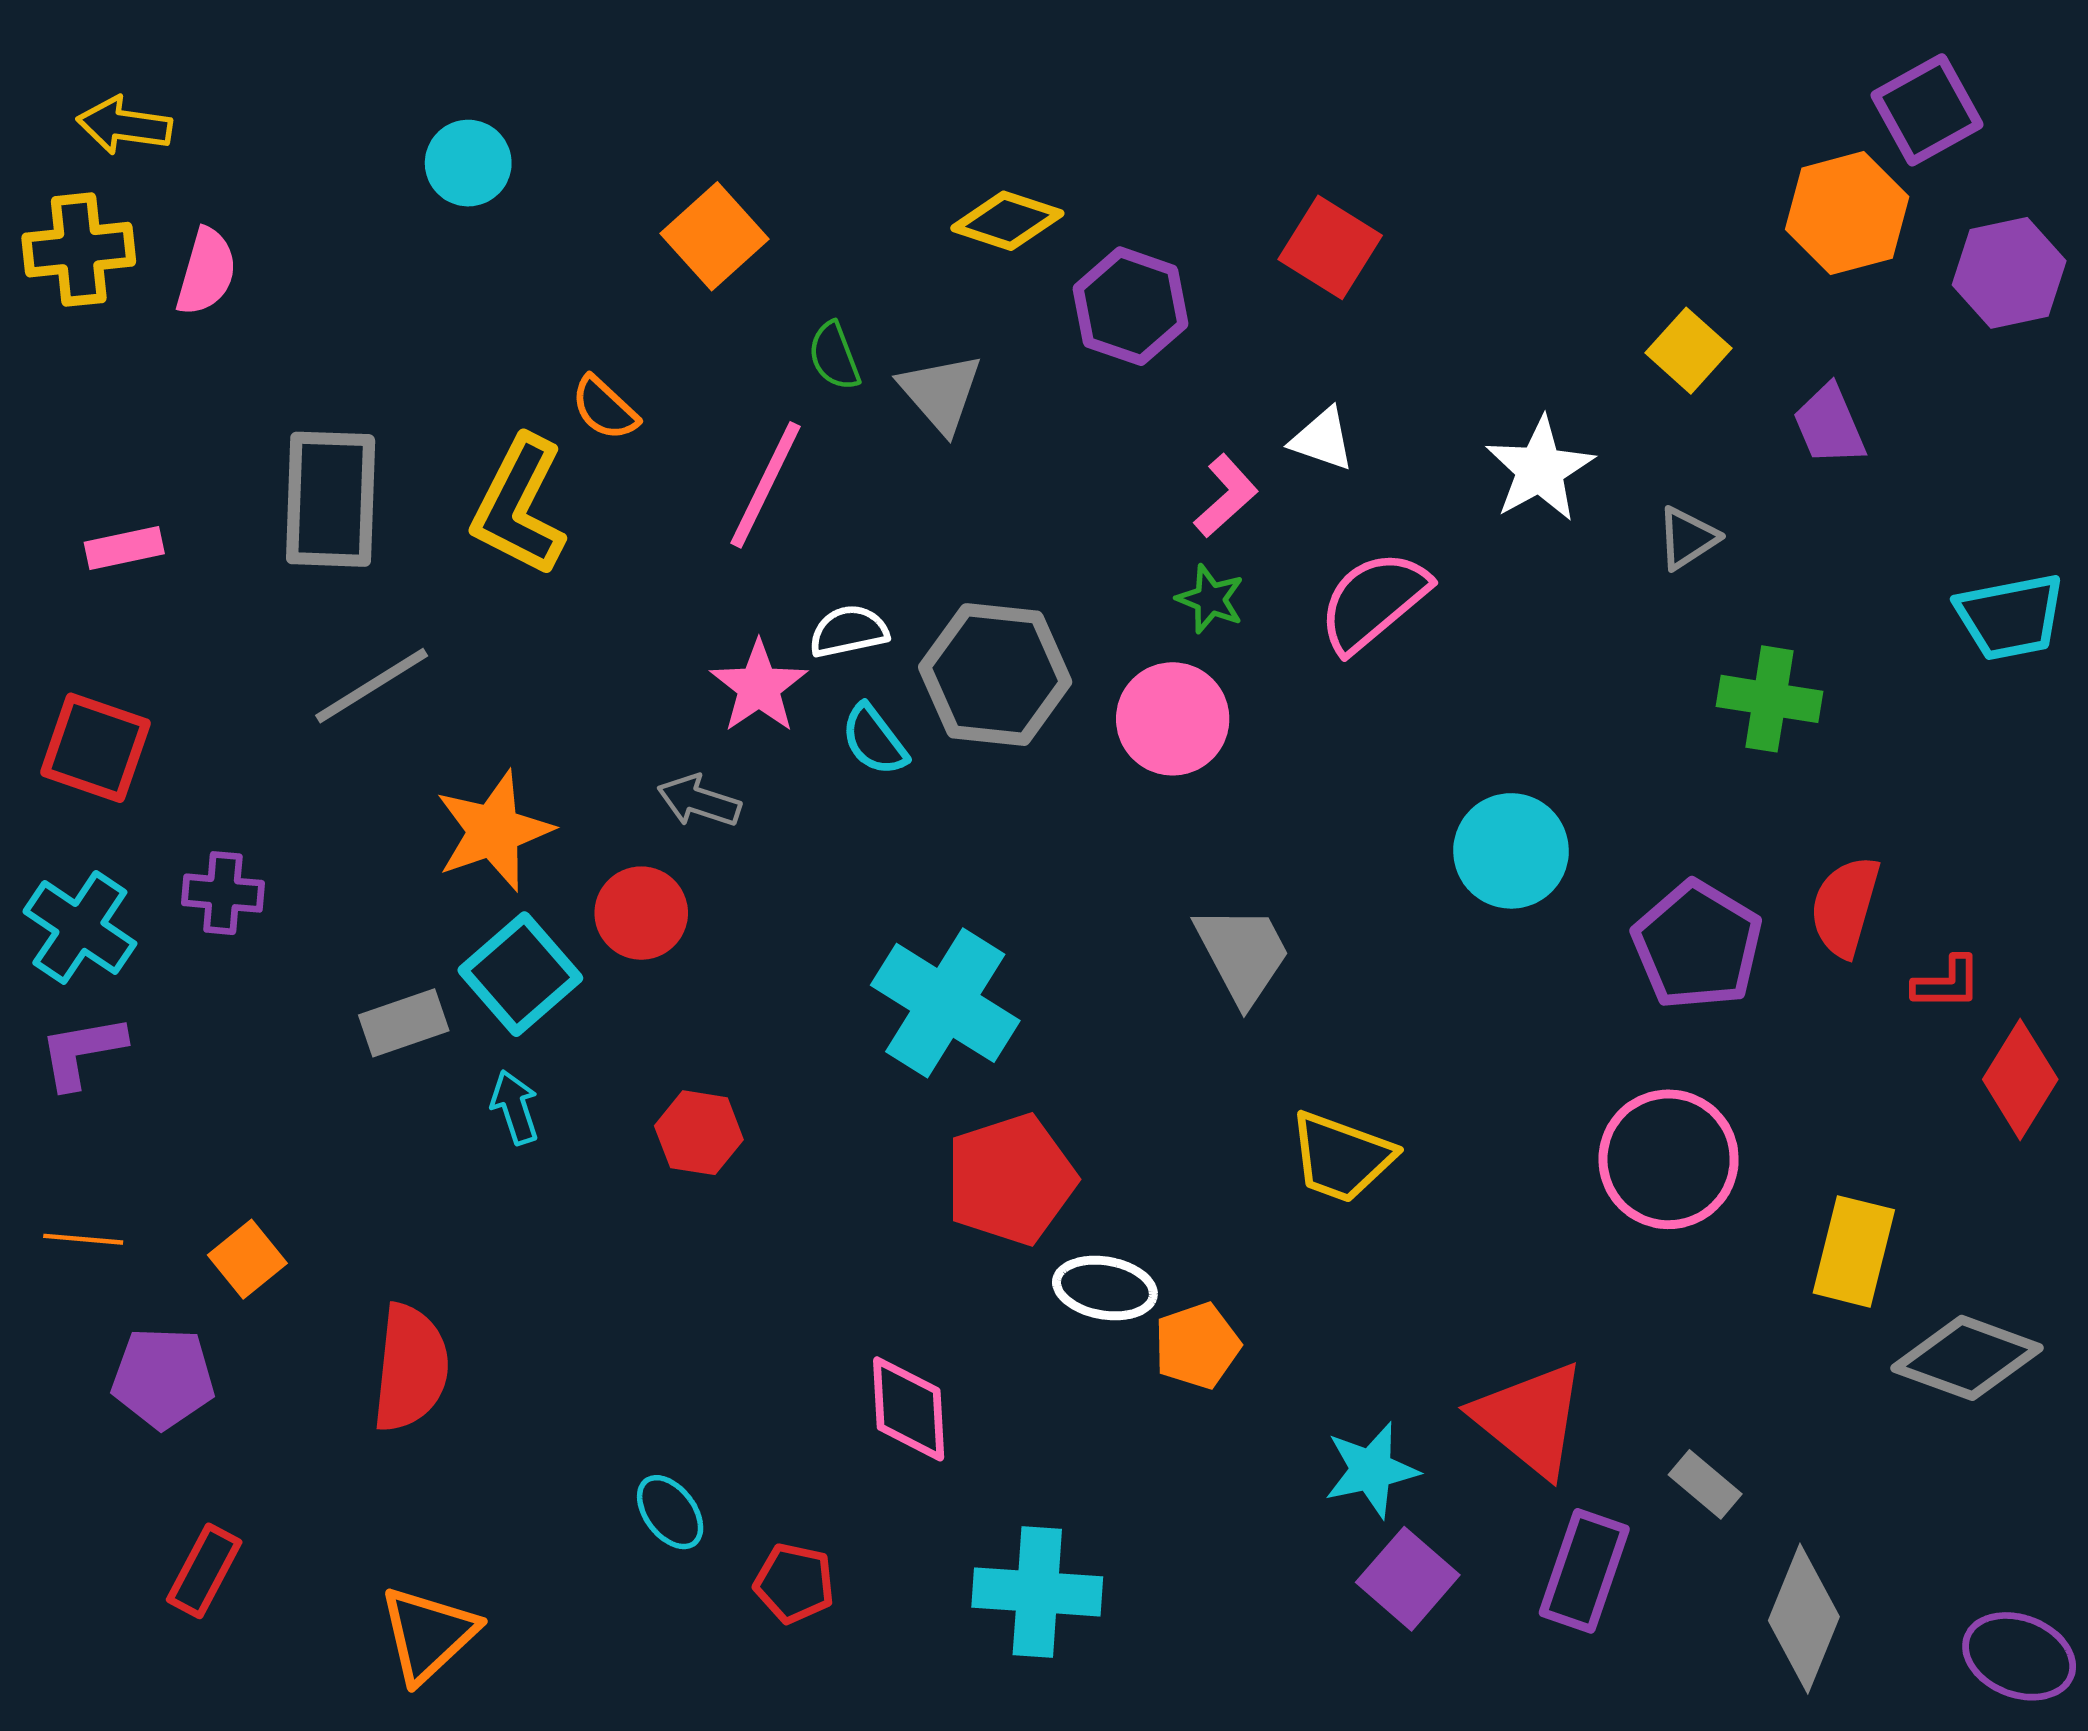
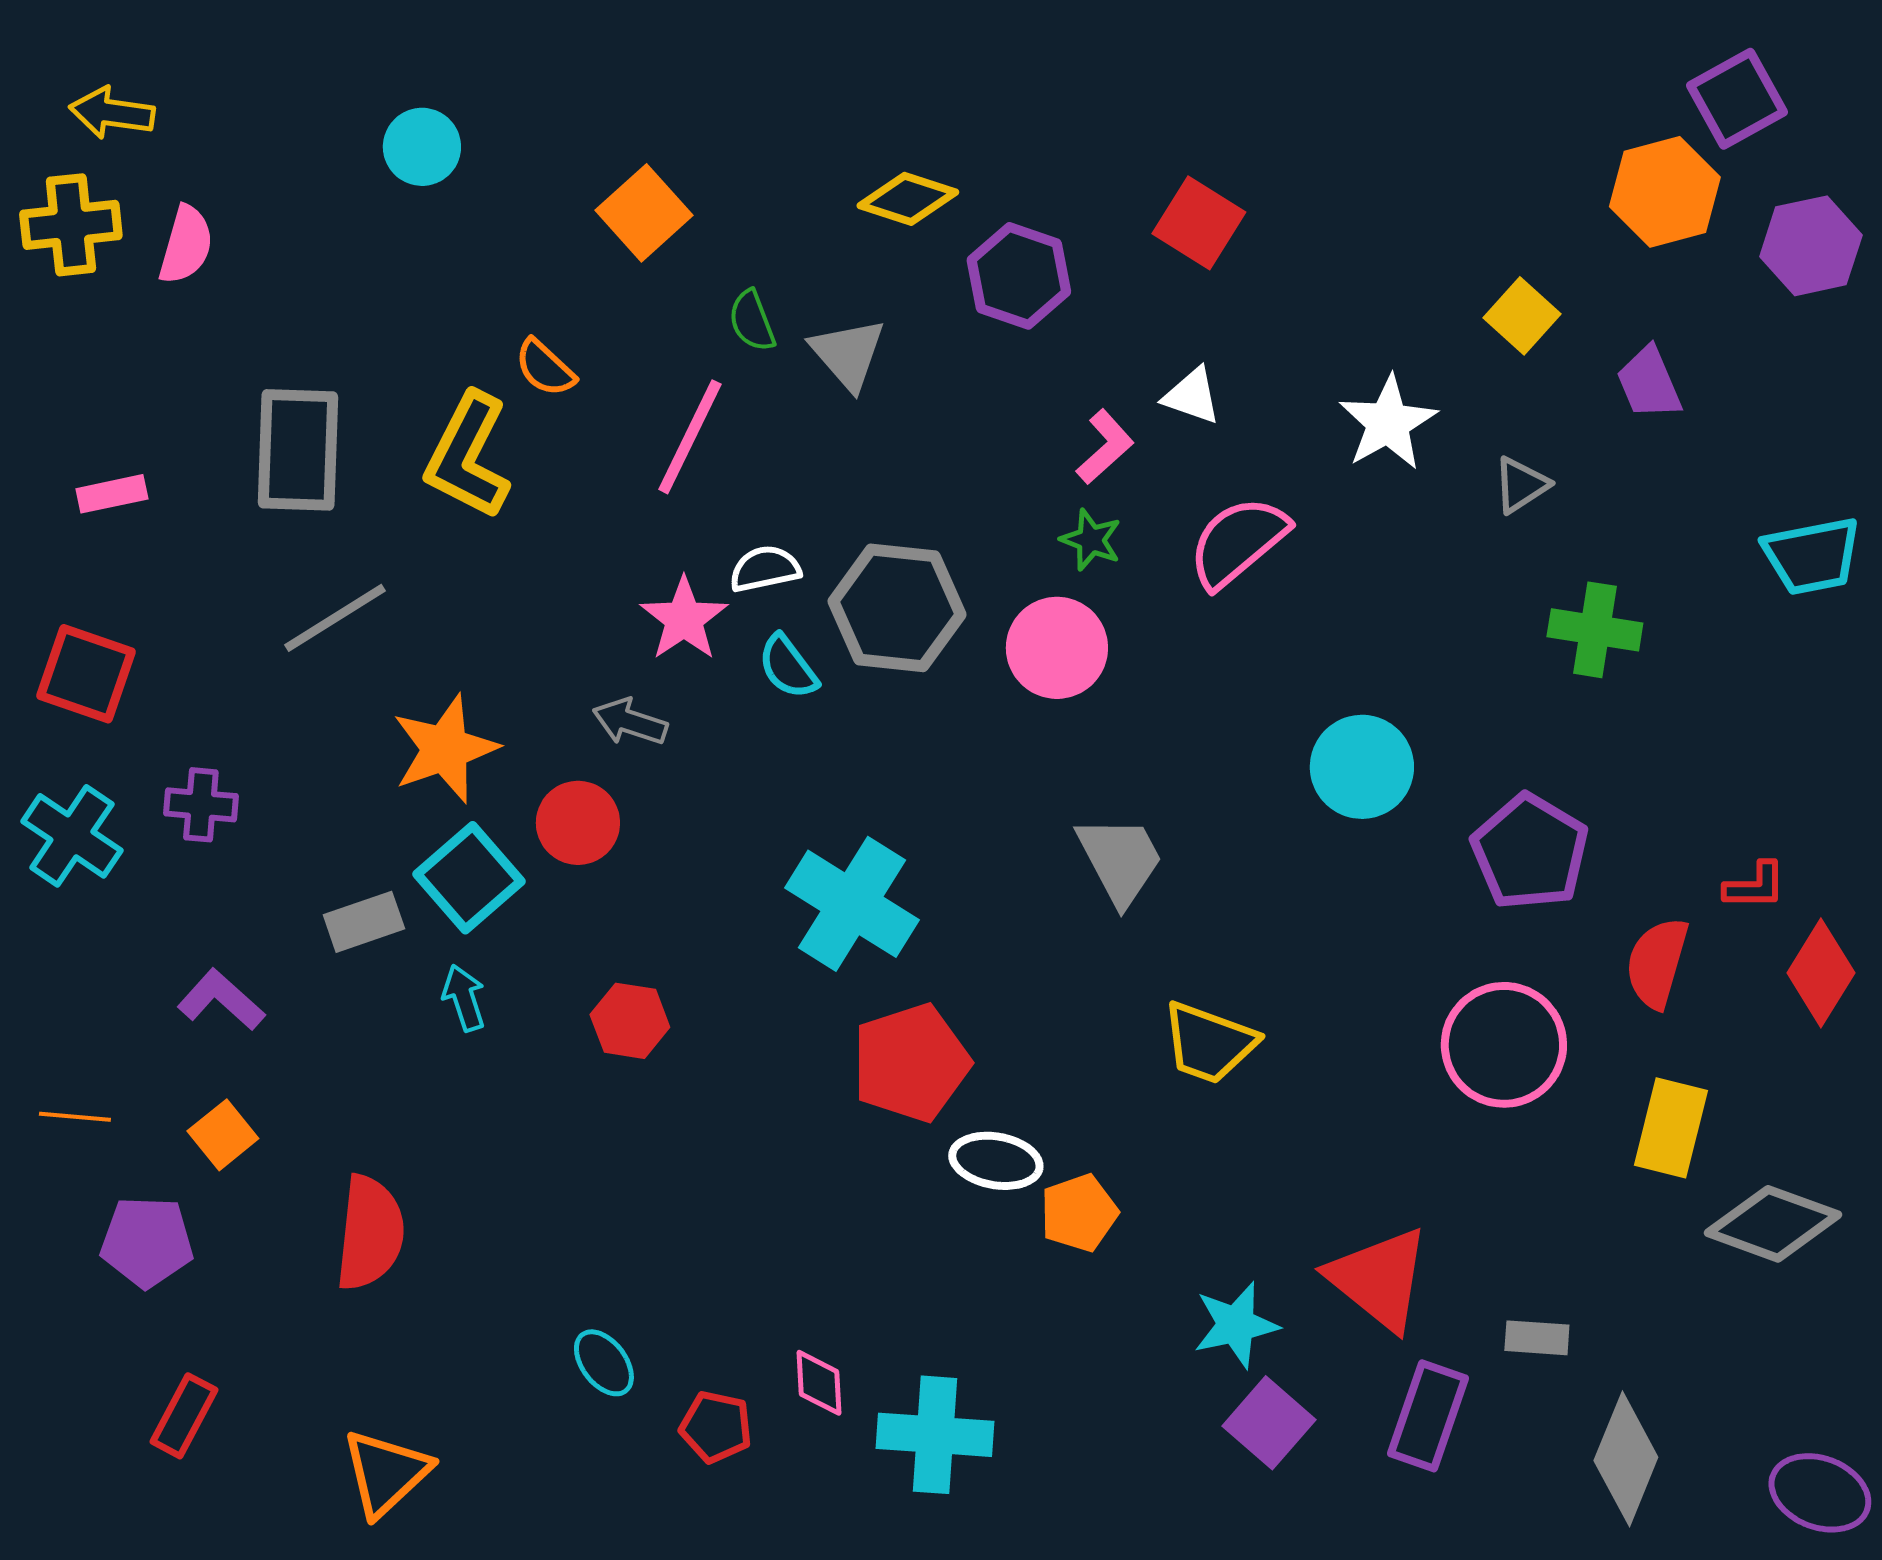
red semicircle: (1845, 906) -> (1657, 963), moved
purple L-shape: (82, 1052) -> (221, 1000), moved, turned 52
pink diamond: (909, 1409) -> (819, 1383), moved, size x0.7
gray rectangle: (1705, 1484) -> (1537, 1338), turned -36

